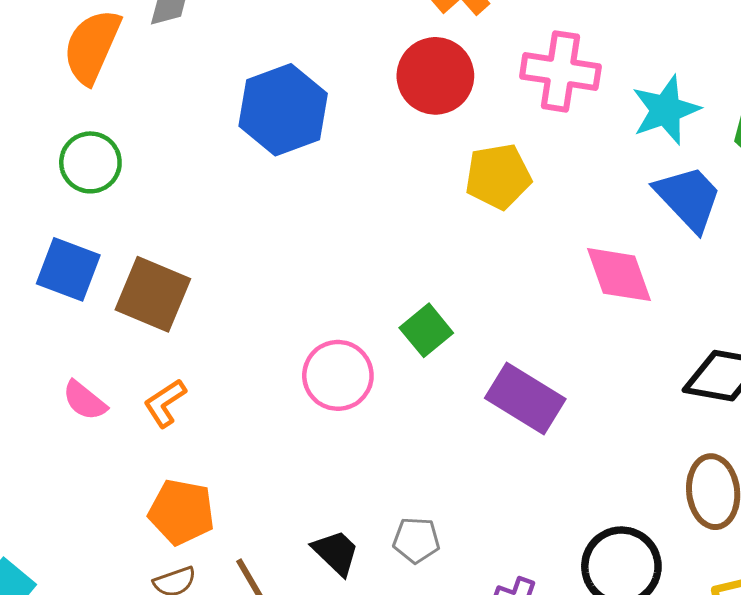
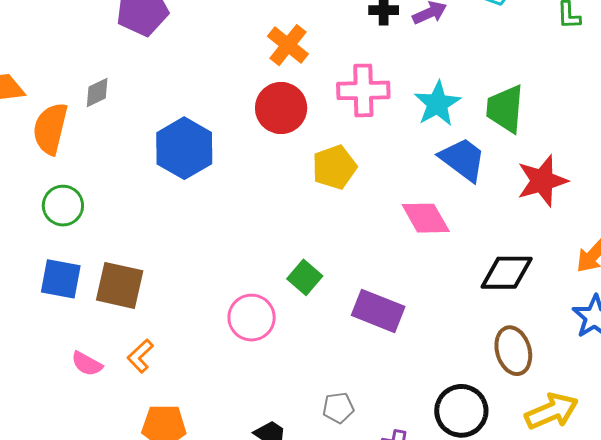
gray pentagon: (416, 540) -> (338, 408), moved

